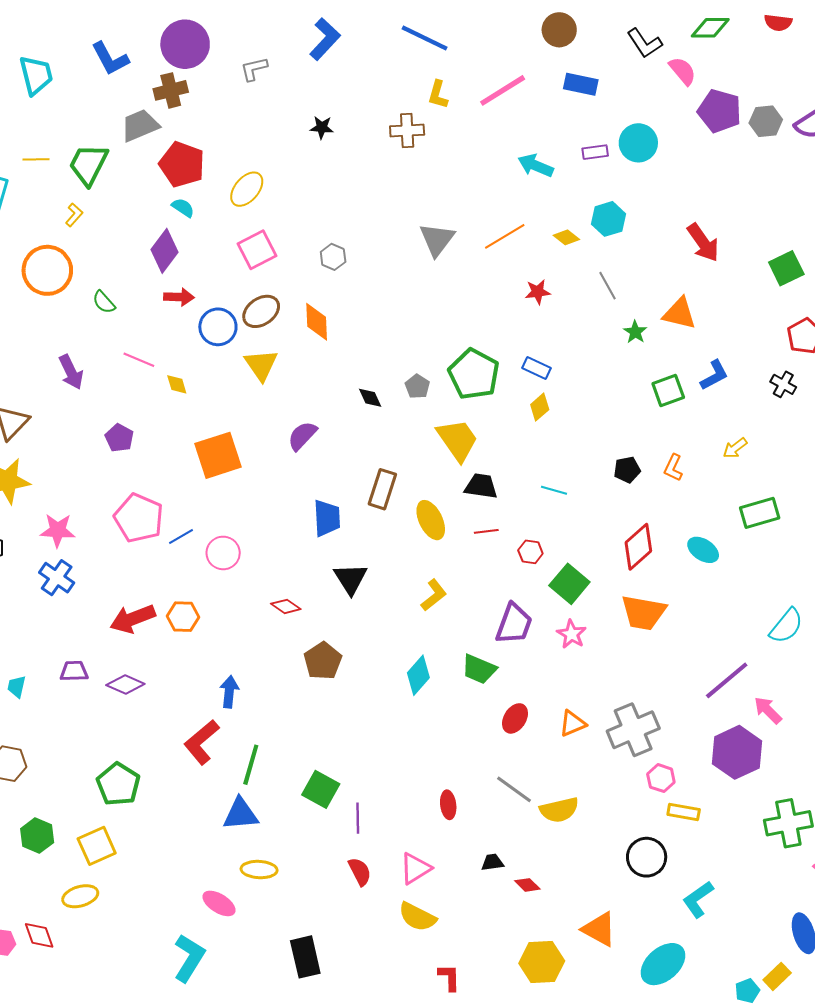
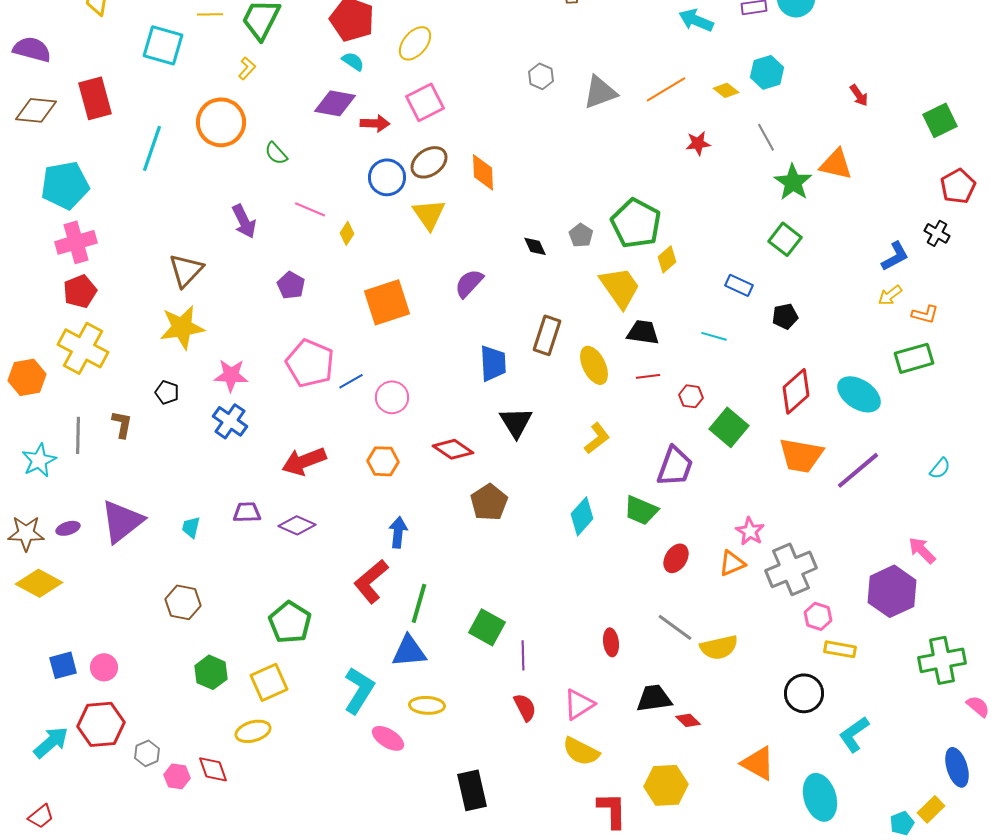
gray triangle: (437, 239) -> (600, 92), turned 33
red arrow: (703, 243) -> (859, 95), size x0.6
purple diamond: (165, 251) -> (335, 103), turned 63
gray hexagon: (333, 257) -> (541, 76), moved
red arrow: (179, 297) -> (375, 123), moved
green star: (635, 332) -> (793, 182), size x1.6
blue rectangle: (537, 368) -> (739, 285), moved
blue L-shape: (714, 375) -> (895, 256), moved
yellow diamond: (177, 384) -> (347, 233), turned 50
green square: (668, 391) -> (785, 239), moved, turned -32
yellow diamond: (540, 407) -> (667, 259), moved
orange L-shape: (673, 468) -> (925, 314), moved, turned -100
cyan ellipse: (703, 550) -> (859, 394), size x1.4
red diamond: (286, 606) -> (453, 449), size x1.4
orange hexagon: (183, 617) -> (383, 461), moved
cyan semicircle: (786, 626) -> (940, 468), size x0.6
pink star: (572, 634) -> (750, 531), moved
purple line: (727, 680) -> (858, 470), moved
black trapezoid: (492, 862) -> (654, 698), size x1.6
cyan L-shape: (189, 958) -> (359, 690), moved
yellow hexagon: (542, 962) -> (666, 785), moved
cyan ellipse: (663, 964) -> (820, 797), turned -66
red L-shape: (449, 977) -> (612, 810), size x1.4

